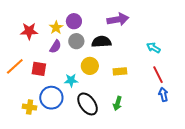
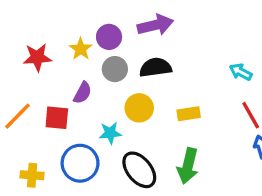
purple arrow: (118, 19) -> (155, 25), moved
purple semicircle: (55, 47) -> (83, 93), moved
green arrow: (118, 103) -> (188, 166), size x1.5
yellow cross: (30, 107) -> (32, 175), moved

